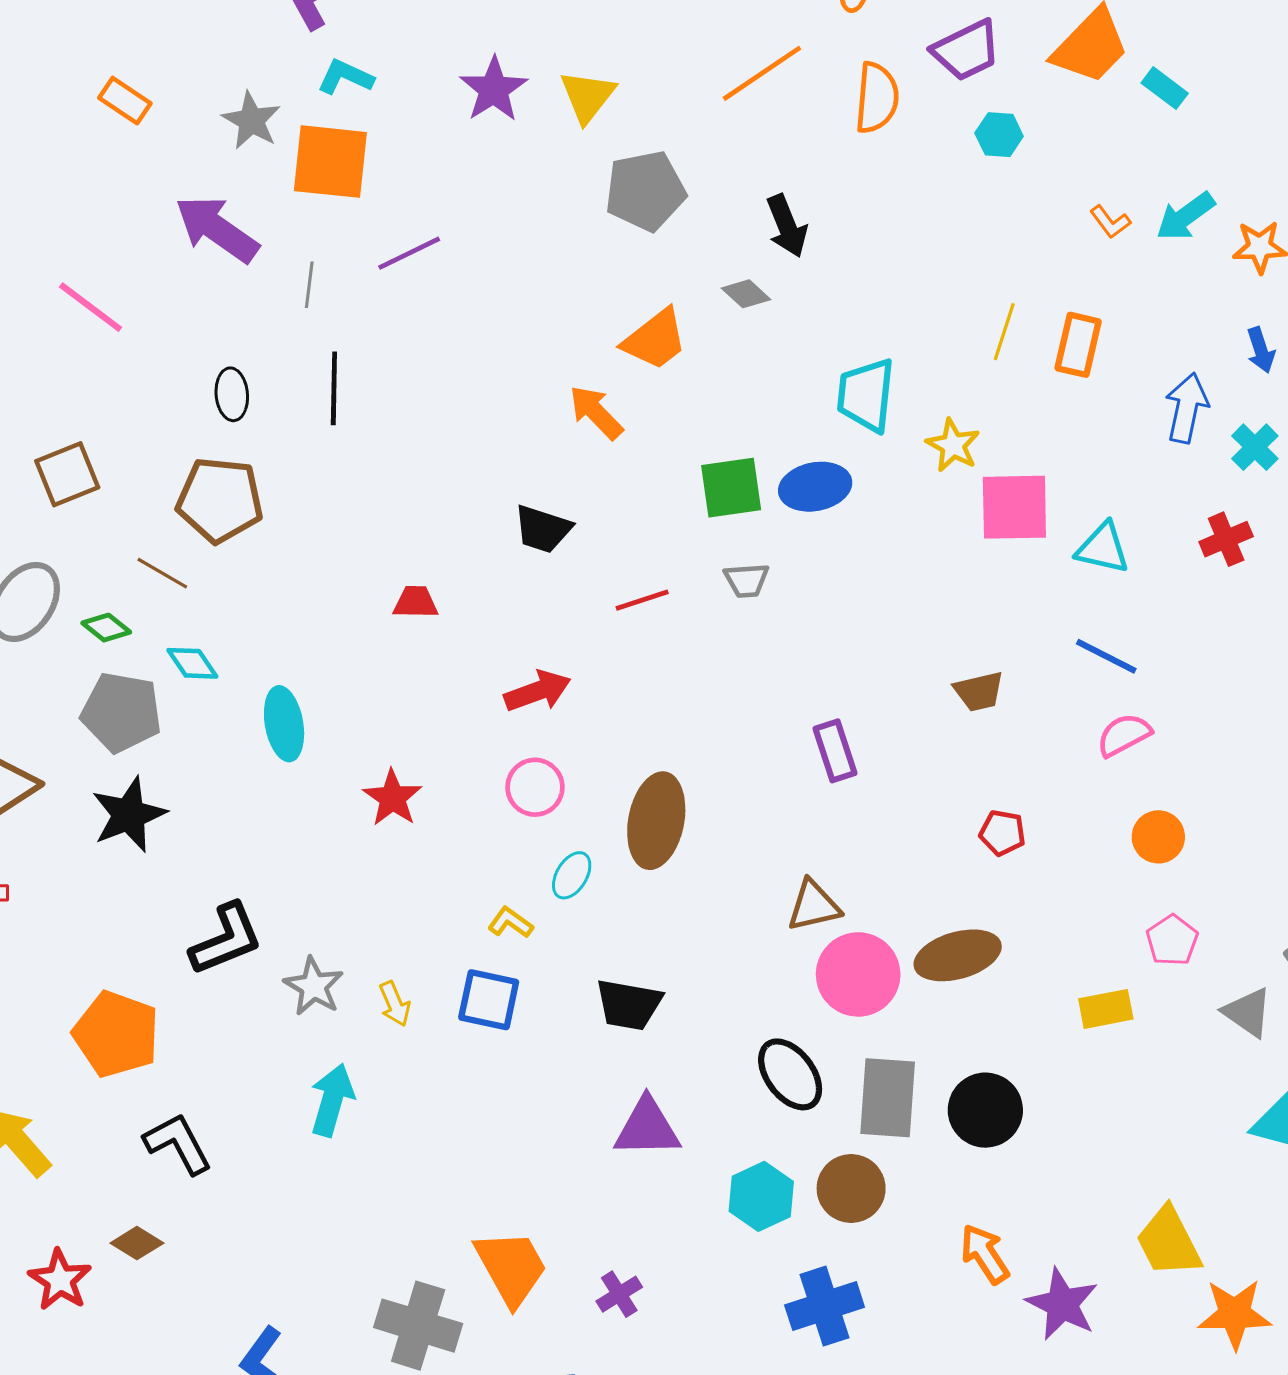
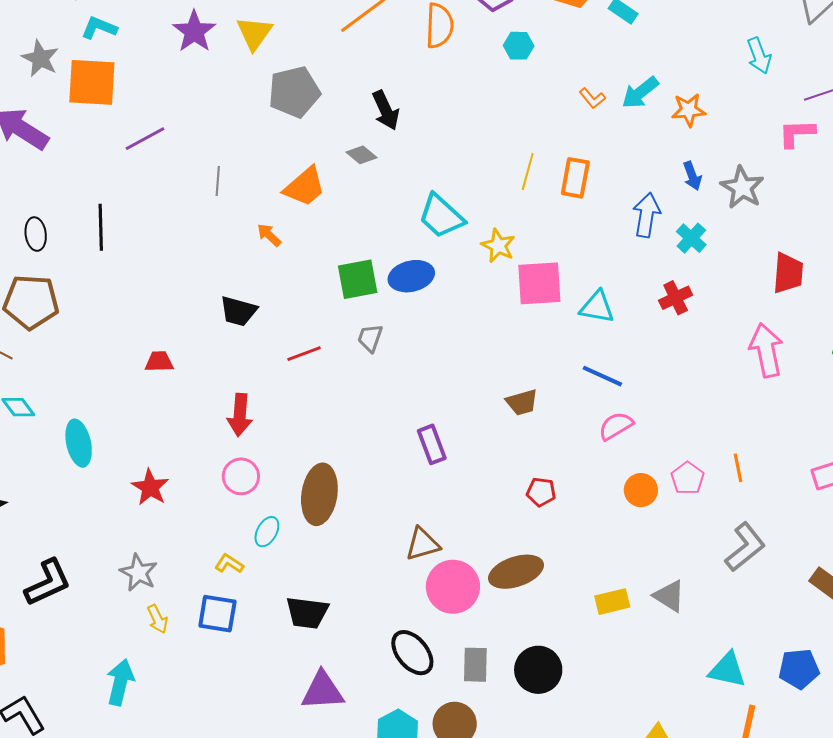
gray line: (309, 285) -> (218, 181), moved
cyan trapezoid: (866, 395) -> (441, 216), turned -51
orange arrow: (596, 412) -> (269, 235), size x0.7
gray trapezoid: (747, 580) -> (370, 338), turned 116
red arrow: (538, 691) -> (240, 415), turned 117
pink pentagon: (1172, 940) -> (687, 478), moved
gray star: (314, 986) -> (139, 573), moved
gray triangle: (1248, 1012) -> (669, 596), moved
gray rectangle: (888, 1098) -> (475, 665), size x0.7

